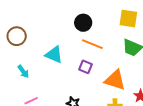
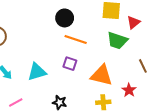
cyan triangle: (54, 55) -> (37, 72), moved, turned -36

